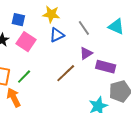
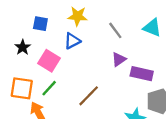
blue triangle: (57, 35) -> (72, 41), moved
pink square: (26, 42) -> (49, 61), moved
brown line: (66, 73) -> (89, 96), moved

